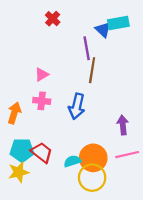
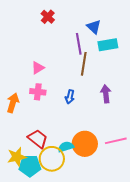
cyan rectangle: (118, 23) -> (108, 45), moved
blue arrow: (77, 106) -> (70, 97), size x0.6
purple arrow: (123, 125) -> (106, 94), moved
cyan pentagon: (22, 150) -> (30, 166), moved
yellow circle: (92, 178) -> (52, 159), moved

